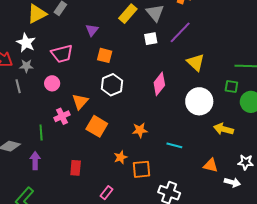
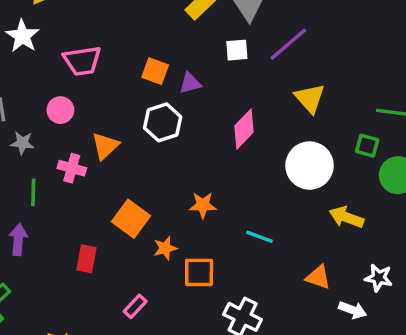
purple triangle: (92, 30) -> (190, 83), moved, turned 32
gray star: (26, 66) -> (22, 143), moved
pink cross: (62, 116) -> (72, 168), turned 35
orange square: (97, 126) -> (131, 219), moved

